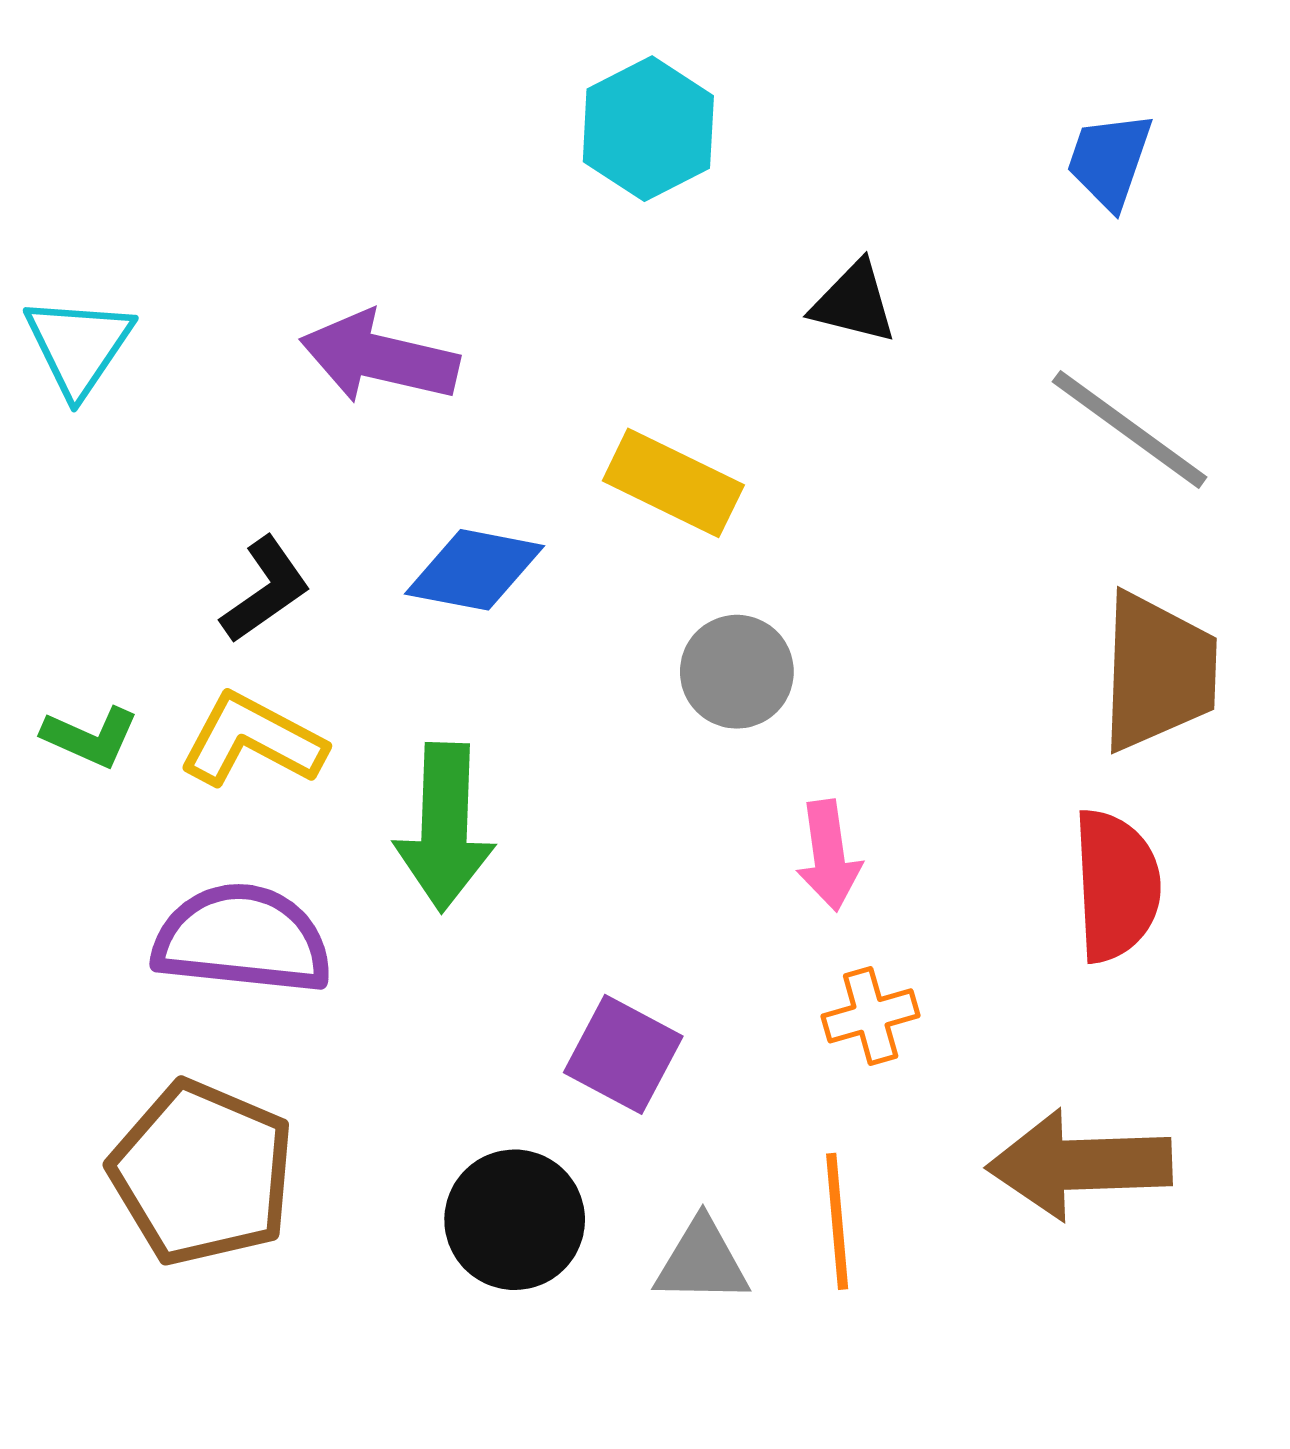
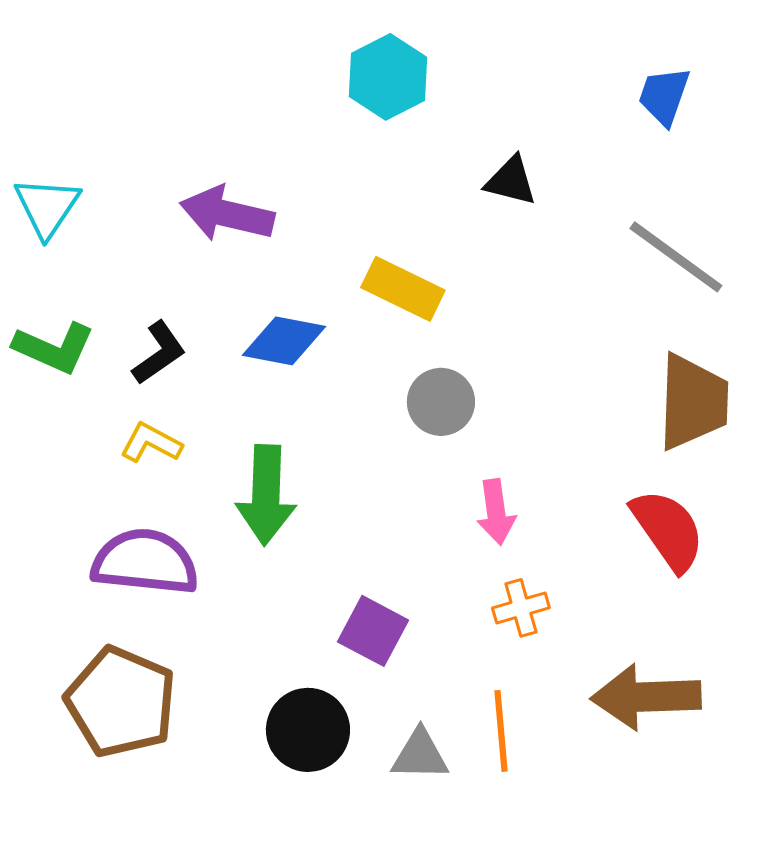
green L-shape: (90, 737) -> (54, 348), moved, size x1.4
yellow L-shape: (252, 740) -> (151, 443), size x0.7
red semicircle: (1116, 886) -> (668, 530), turned -32

